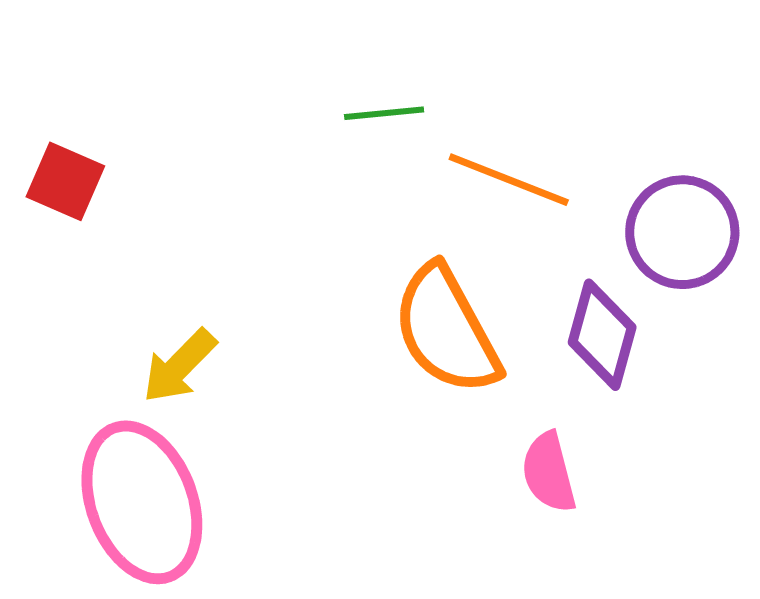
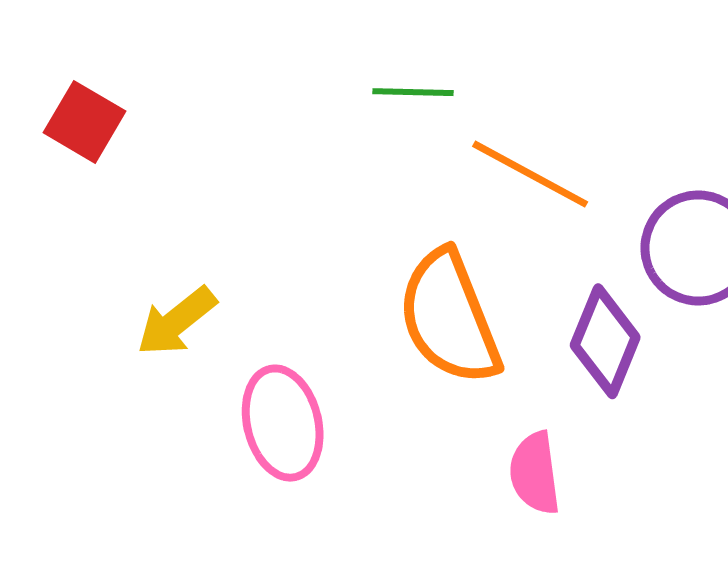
pink ellipse: (142, 502) -> (283, 423), moved, size x0.7

